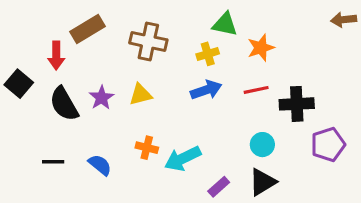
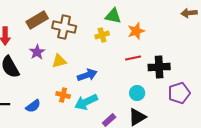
brown rectangle: (87, 29) -> (37, 20), moved
blue arrow: (206, 90) -> (87, 75), moved
purple star: (102, 98) -> (37, 52), moved
blue semicircle: (100, 165) -> (33, 106), turned 105

